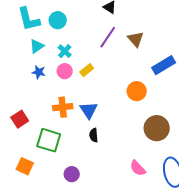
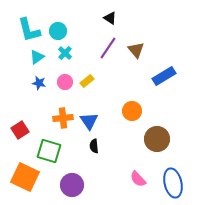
cyan cross: (65, 51) -> (65, 53), moved
orange circle: (137, 91) -> (132, 111), moved
orange square: (25, 166) -> (25, 177), size x1.6
purple circle: (72, 174) -> (72, 185), size x1.5

